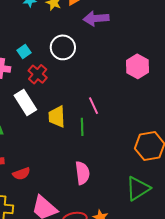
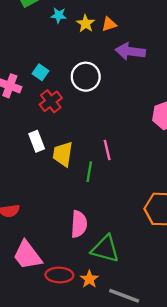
cyan square: (24, 52) -> (40, 72), turned -32
white rectangle: (25, 103) -> (37, 141), moved, size x0.7
green triangle: (138, 188) -> (105, 249), moved, turned 36

